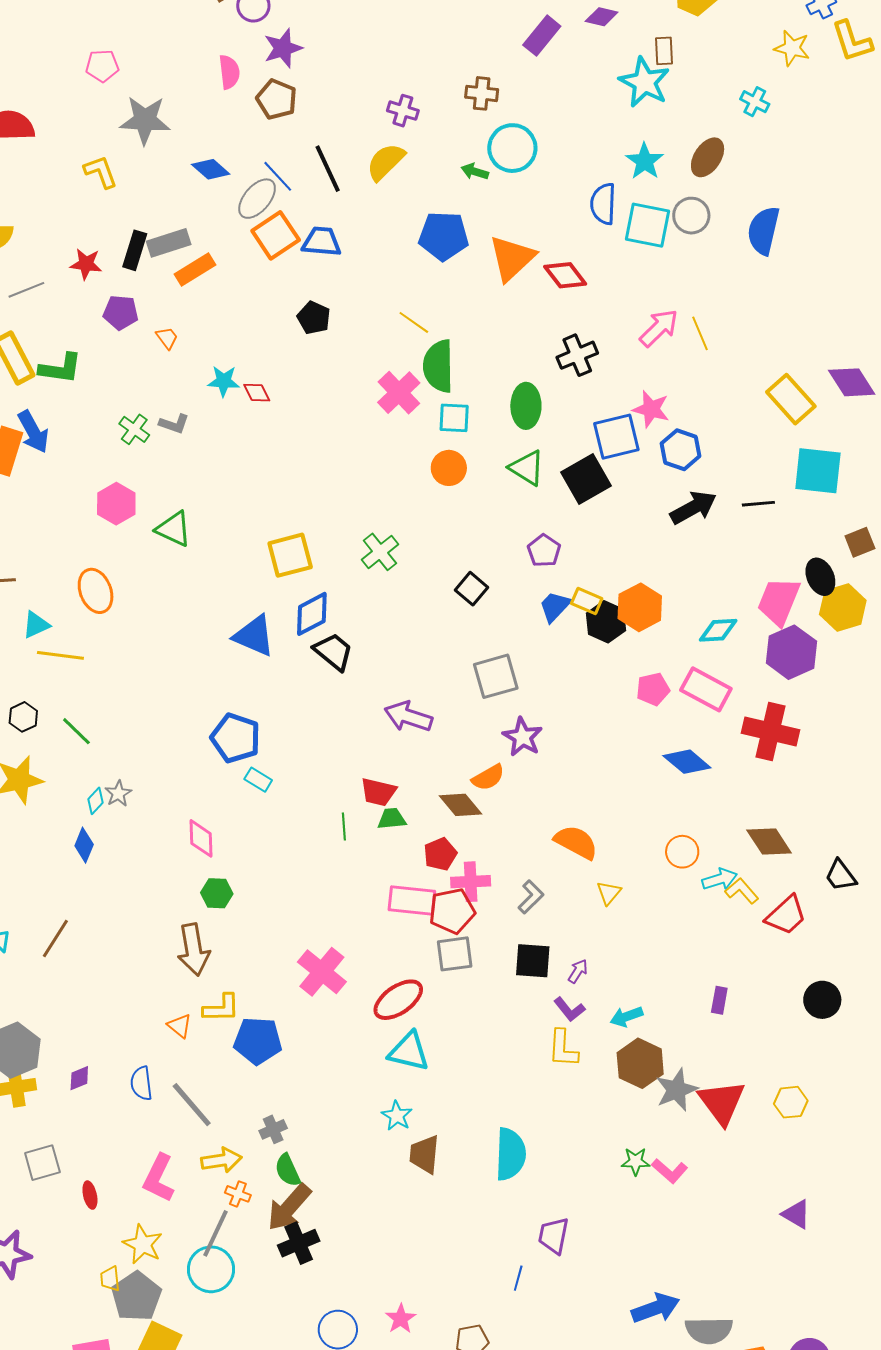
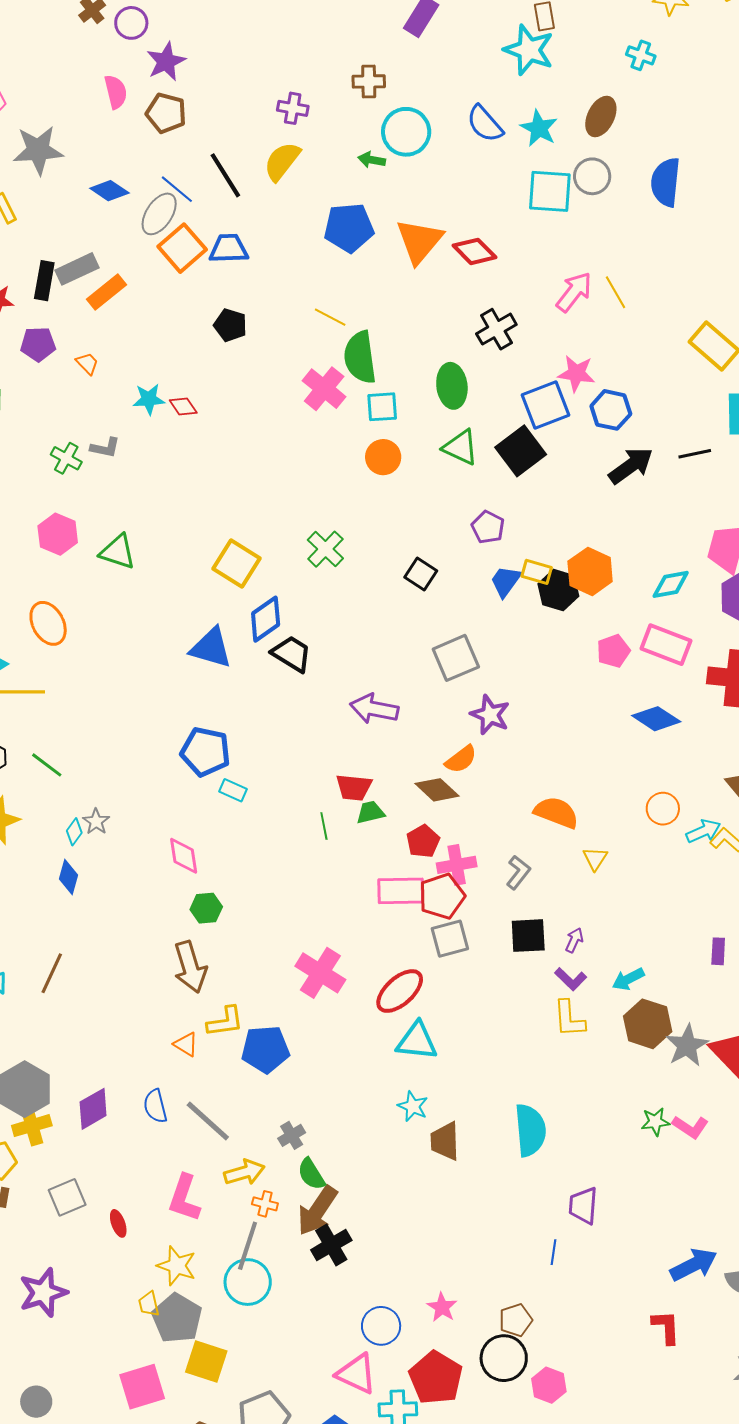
blue semicircle: (603, 204) -> (485, 124), moved, turned -36
yellow square: (290, 555) -> (237, 564), turned -36
purple diamond: (79, 1078) -> (93, 1109), size x1.6

